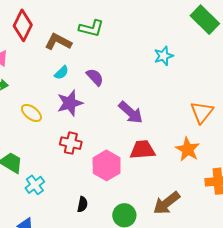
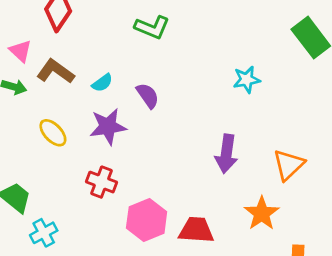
brown L-shape: (58, 42) -> (56, 71), moved
purple arrow: (131, 113) -> (226, 154), moved, turned 48
red trapezoid: (142, 150) -> (196, 230), moved

